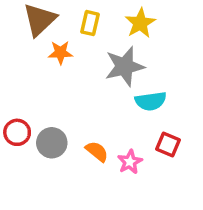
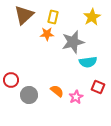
yellow star: (140, 23) -> (92, 17), moved
orange star: (60, 53) -> (47, 34), moved
gray circle: (52, 143) -> (29, 95), moved

